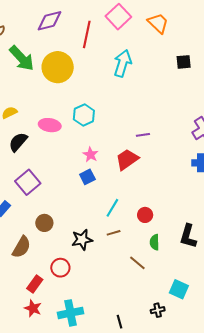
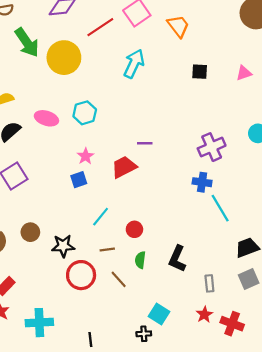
red line: (87, 34) -> (100, 27), turned 36
brown circle: (44, 223) -> (30, 232), moved
brown line: (114, 233) -> (107, 249), moved
red circle: (60, 268) -> (81, 275), moved, size x1.4
black cross: (158, 310) -> (144, 334), moved

